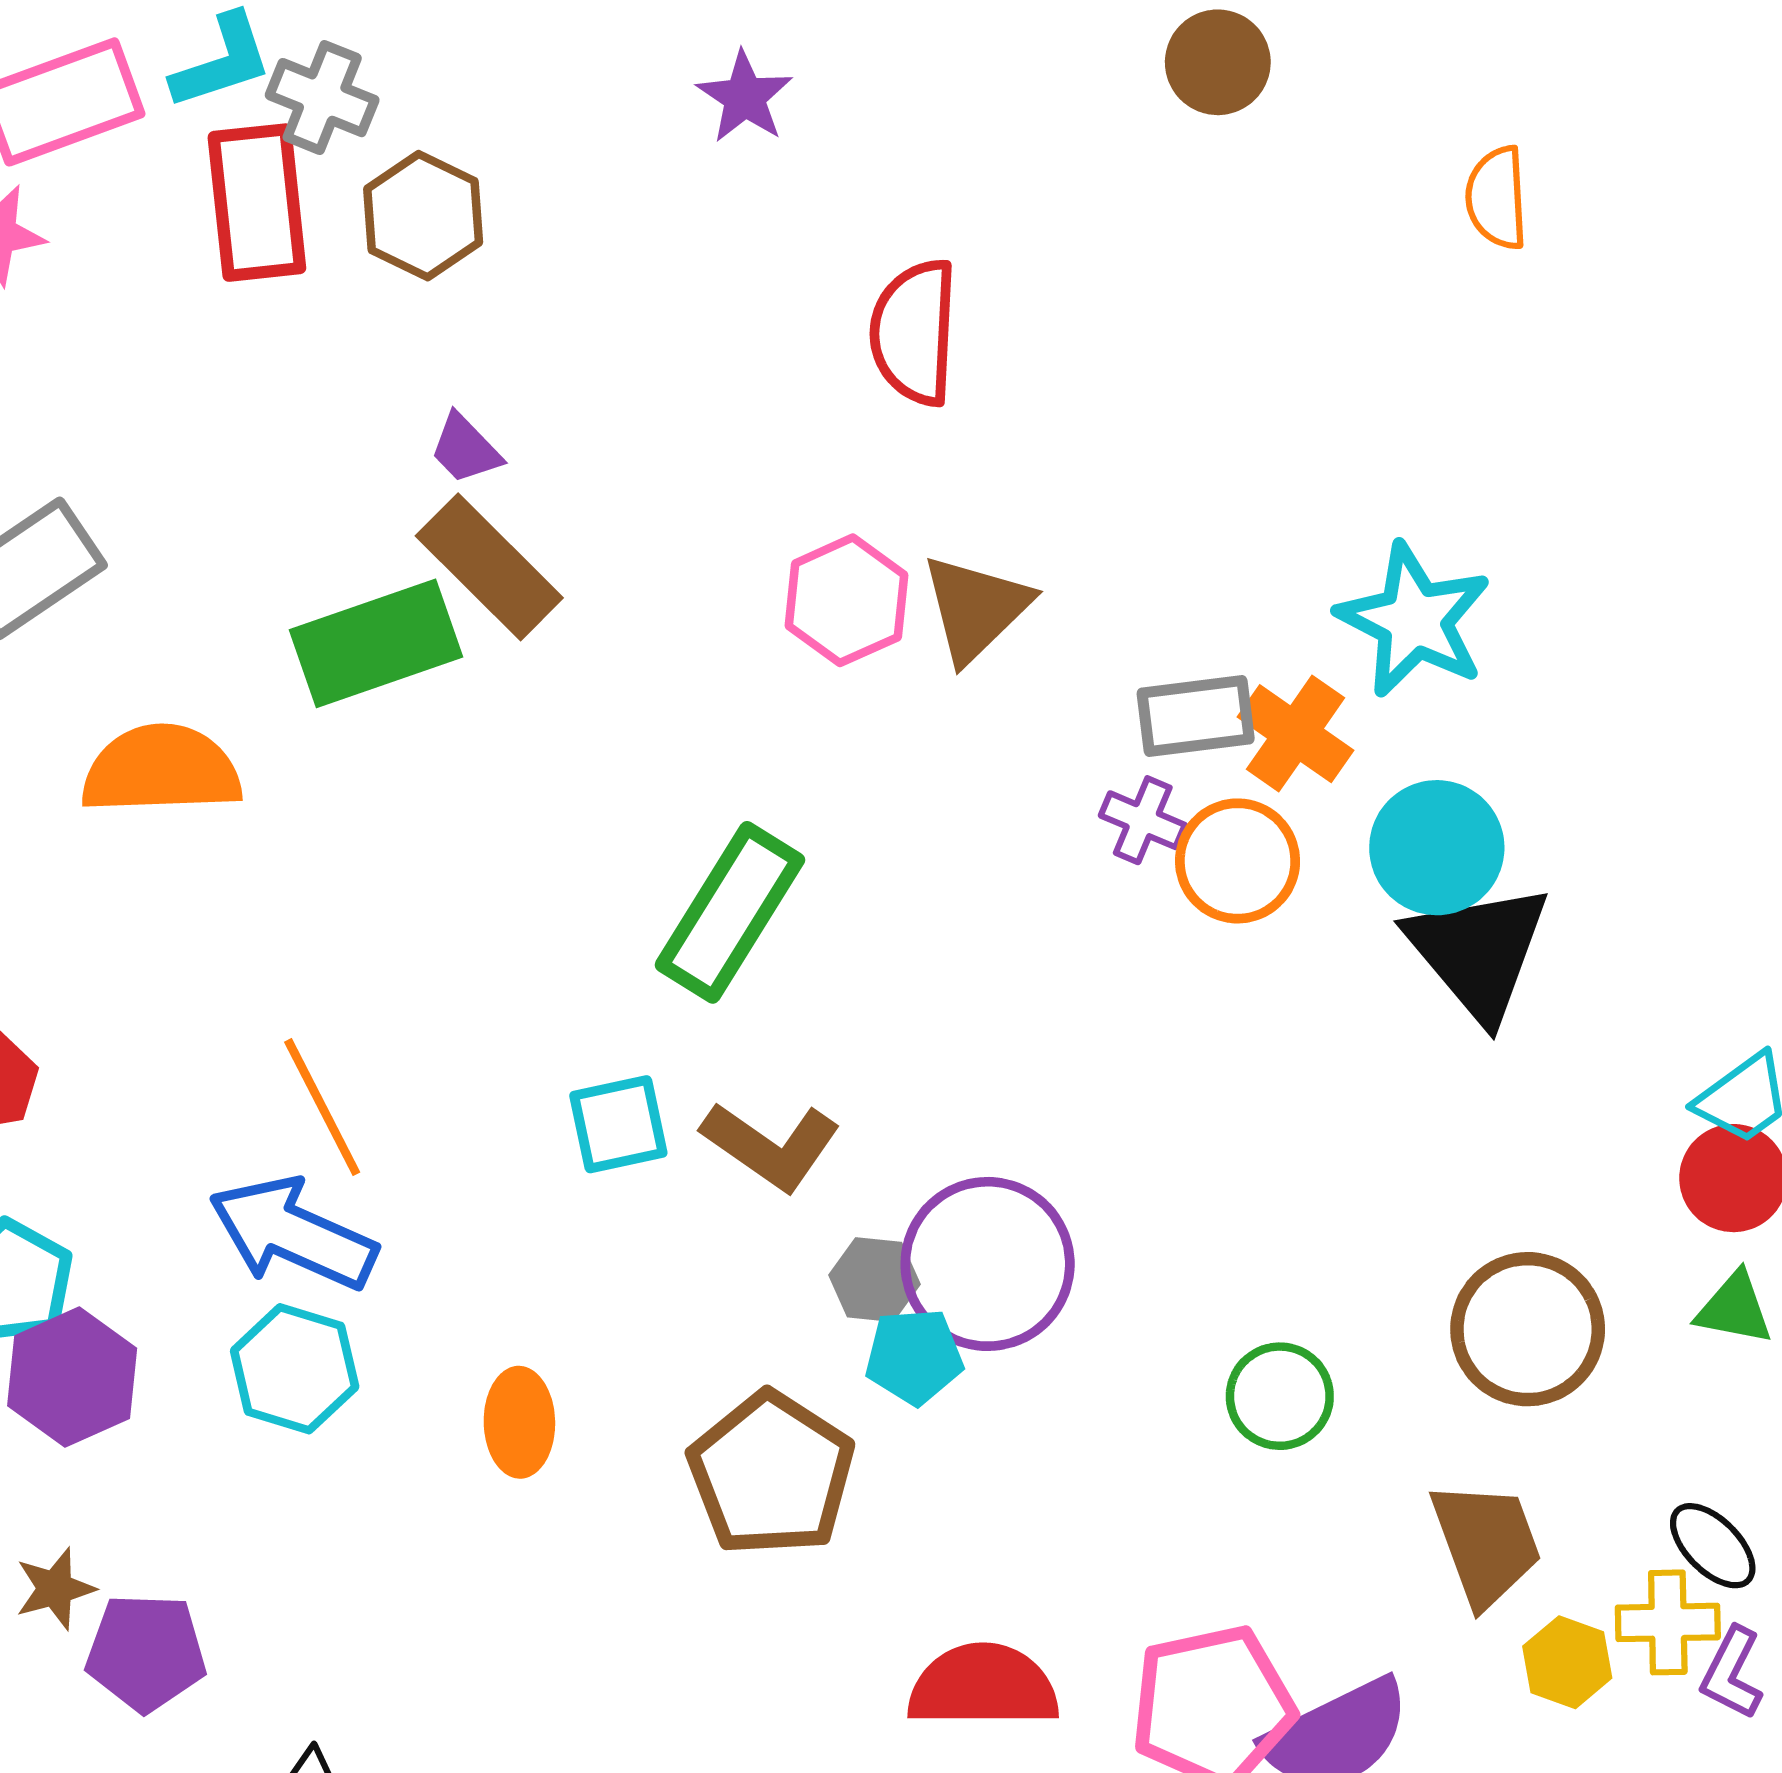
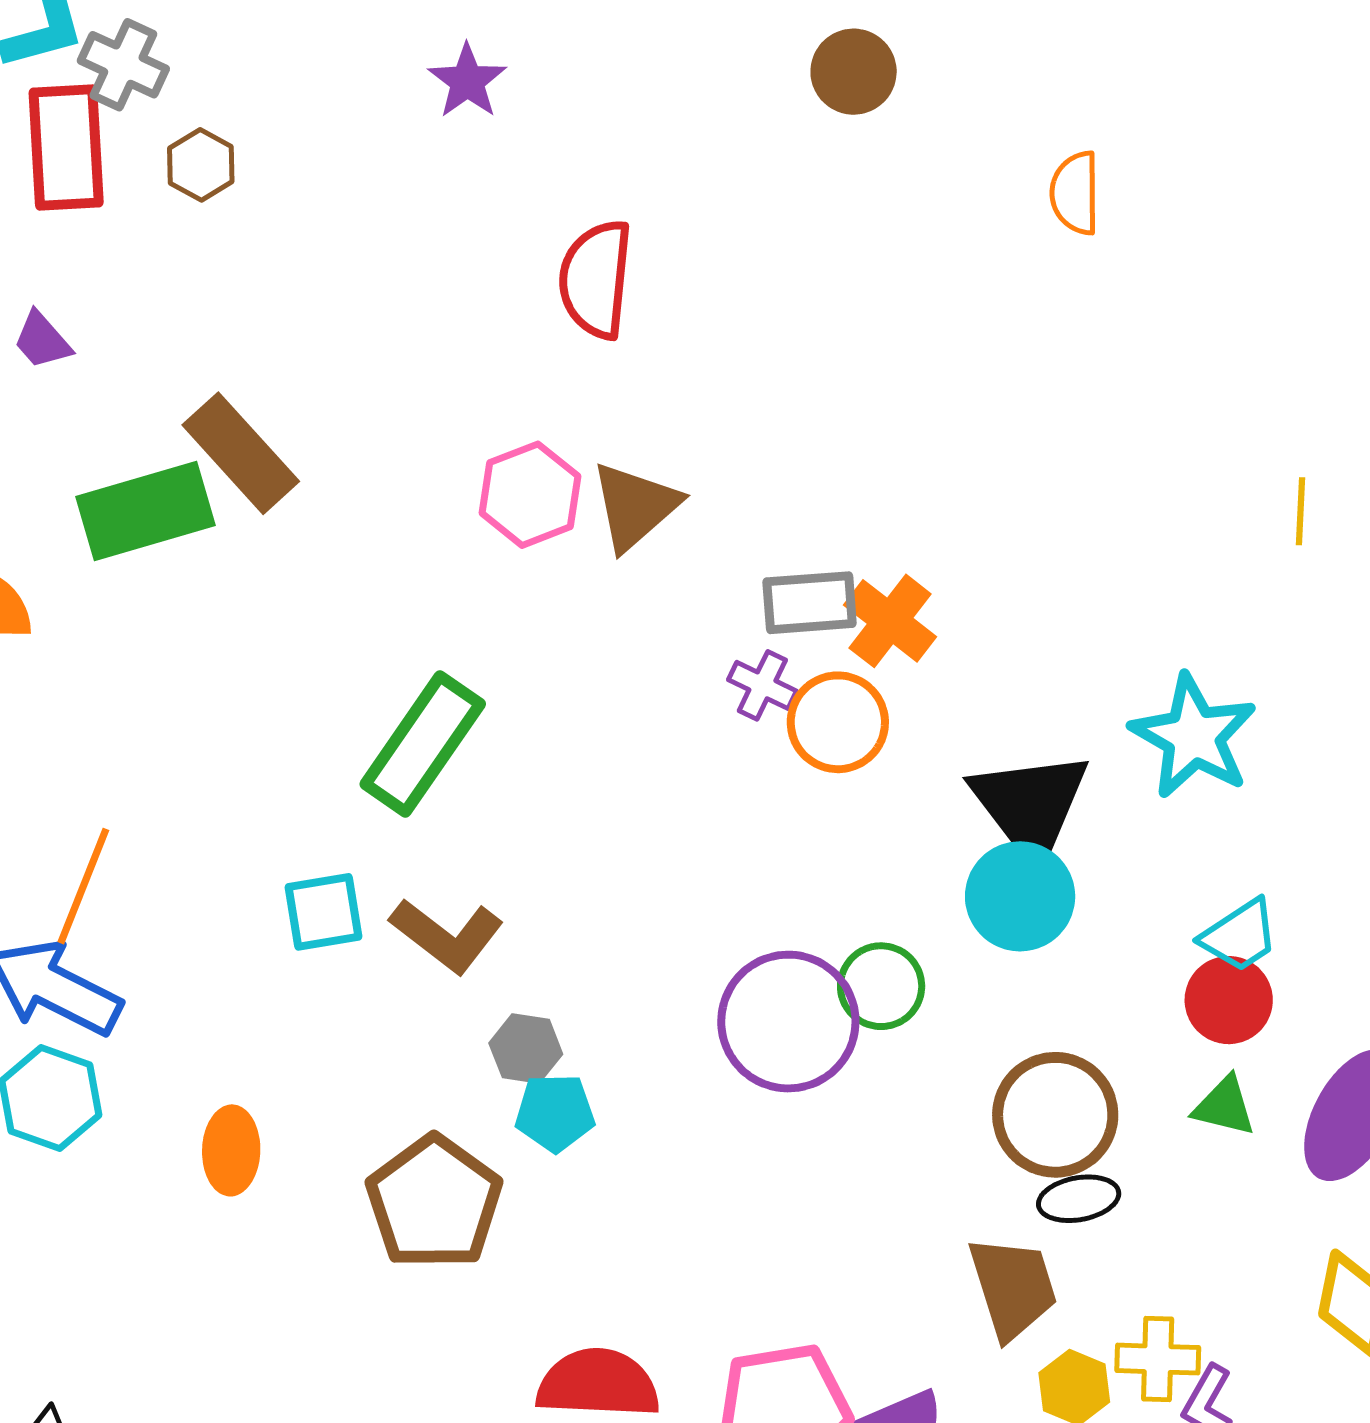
brown hexagon: (423, 216) -> (201, 165), size x0.7
purple trapezoid: (465, 449) -> (42, 340), moved
cyan star: (1414, 620) -> (1194, 736), moved
cyan circle: (1437, 848) -> (1020, 896), moved
orange line: (322, 1107) -> (83, 886), turned 46
purple circle: (988, 1264) -> (788, 1022), moved
green circle: (1280, 1396) -> (881, 986), moved
black ellipse: (1713, 1546) -> (1079, 1199), moved, turned -58

